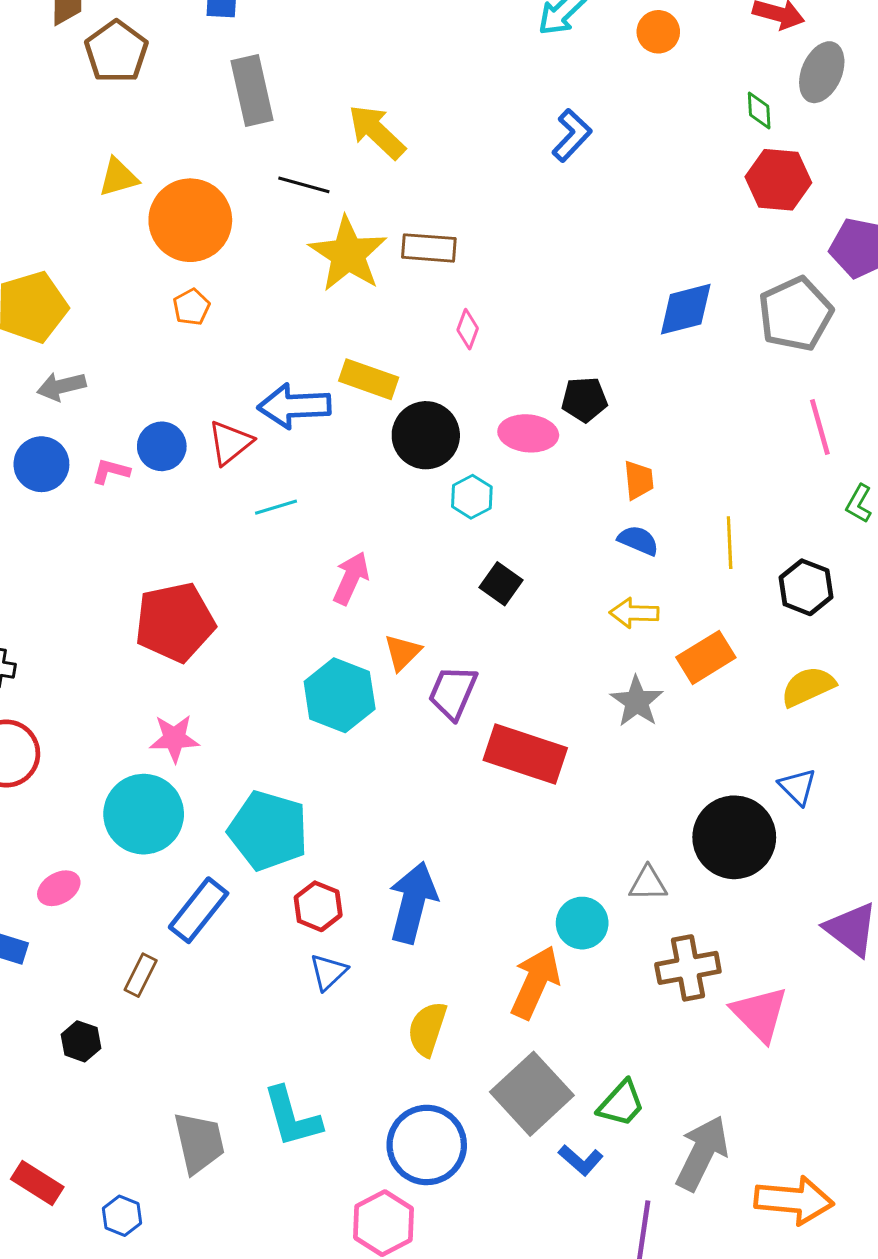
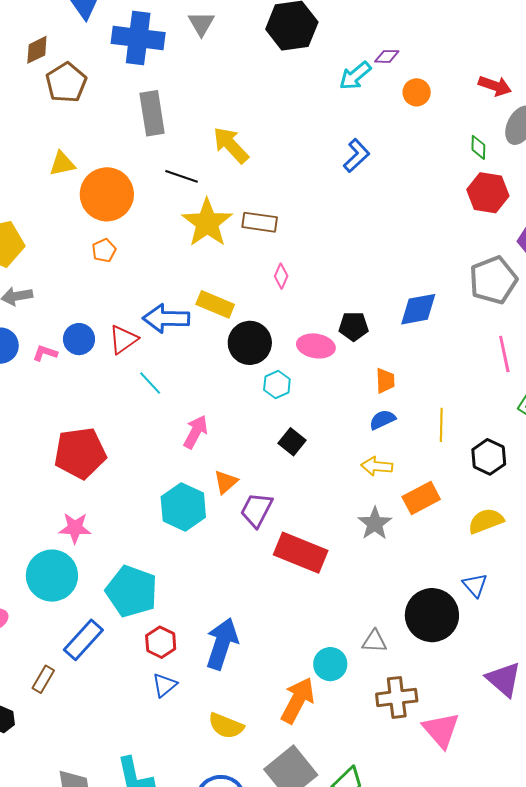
blue diamond: (686, 309) -> (418, 309), moved
cyan line: (276, 507) -> (150, 383), turned 60
blue semicircle: (638, 540) -> (382, 420), turned -52
yellow semicircle: (427, 1029) -> (226, 726), turned -90

